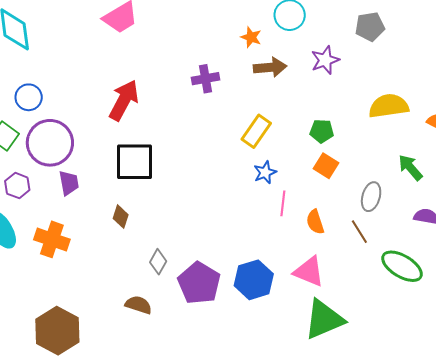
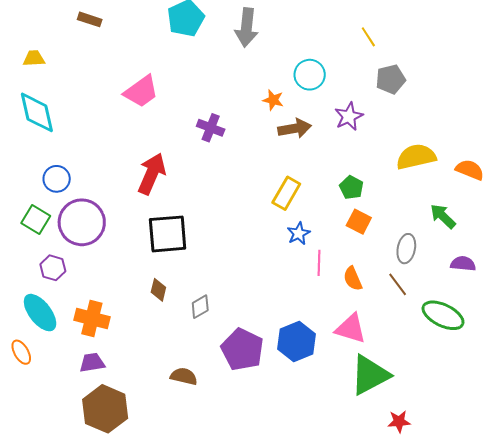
purple cross: (206, 79) -> (211, 128), moved, turned 36
green pentagon: (322, 131) -> (351, 188), turned 30
purple trapezoid: (69, 183) -> (92, 363), moved, turned -84
gray diamond: (158, 262) -> (200, 307), moved, turned 35

